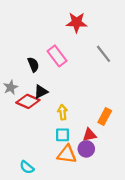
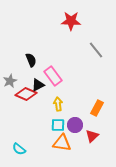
pink rectangle: (57, 56) -> (53, 76), moved
red triangle: (90, 135) -> (92, 136), moved, turned -32
purple circle: (86, 149) -> (75, 125), moved
cyan semicircle: (27, 167) -> (19, 149), moved

